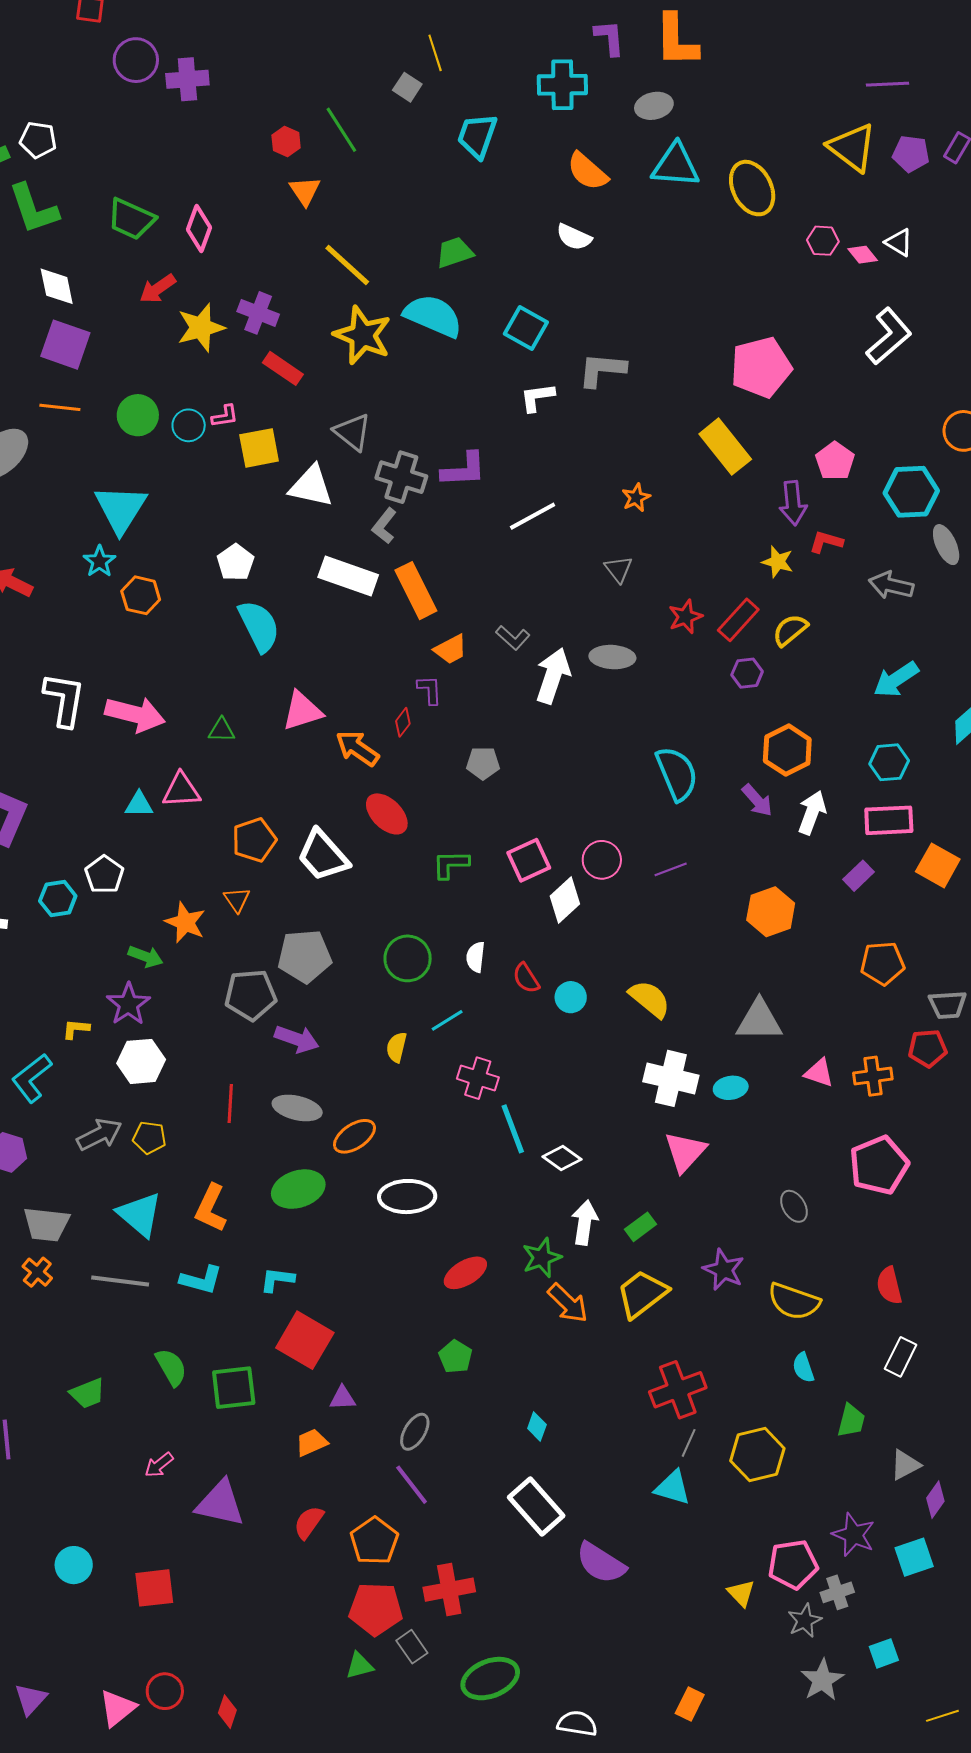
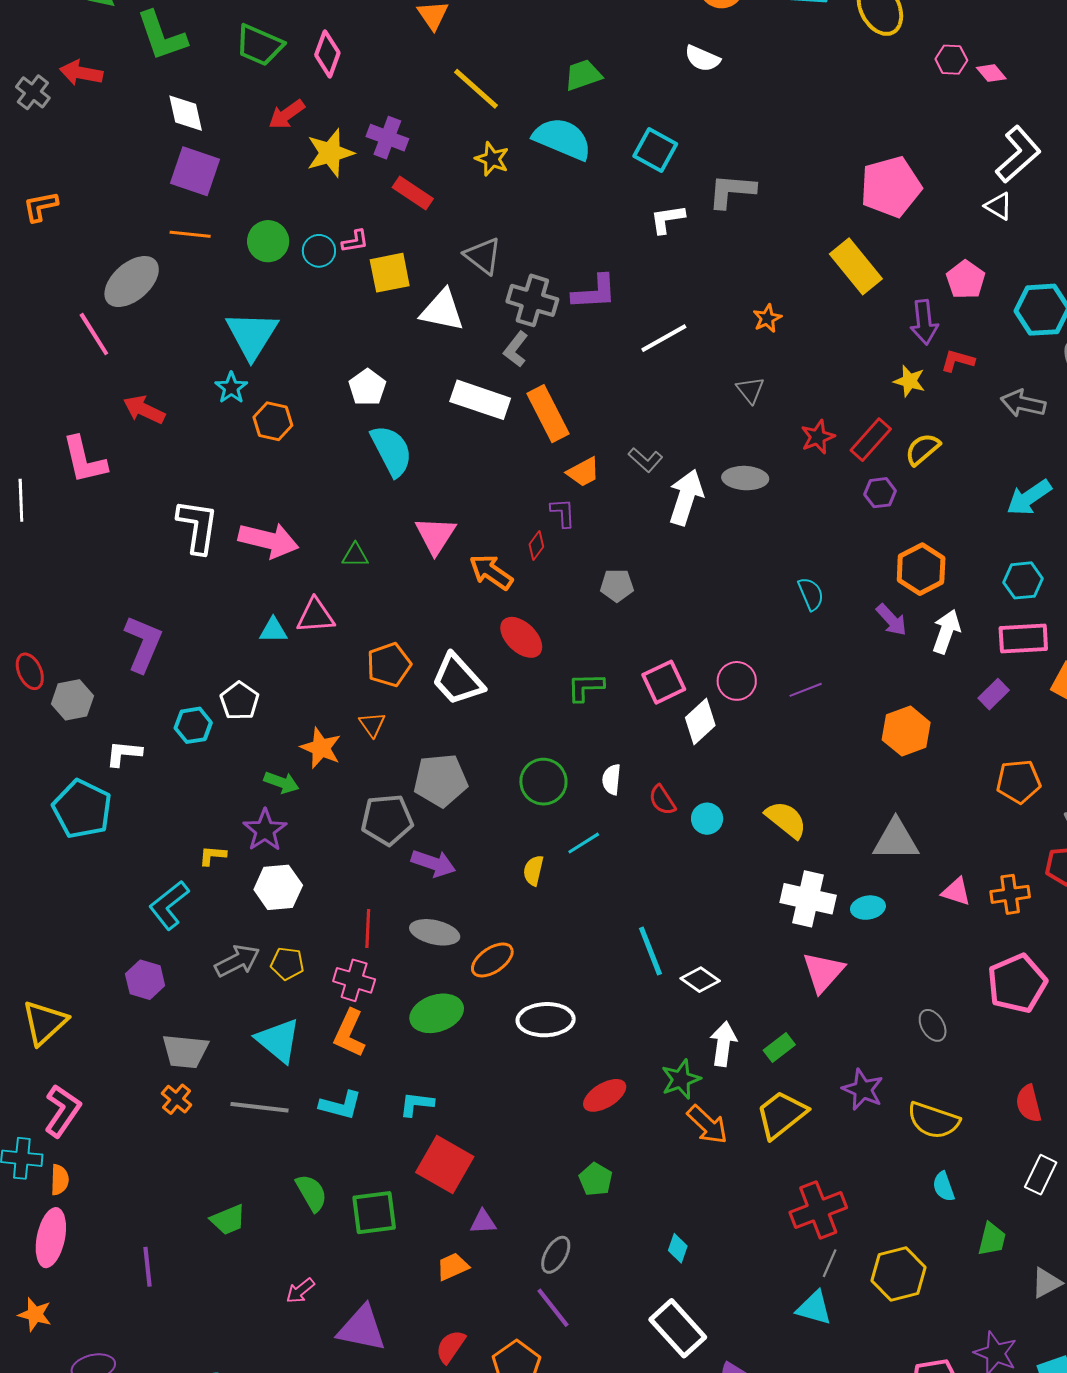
white triangle: (899, 242) -> (999, 206), moved
yellow star: (363, 335) -> (492, 159), size x0.6
pink triangle: (302, 711) -> (435, 535), turned -39
cyan semicircle: (677, 774) -> (811, 594), size x0.6
pink cross: (478, 1078) -> (354, 980), moved

